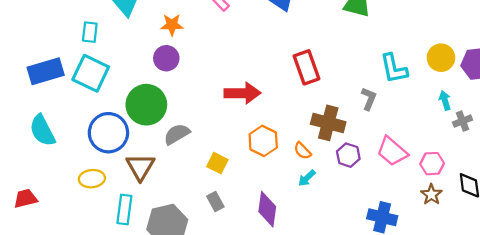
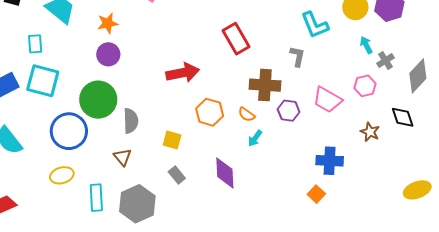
gray semicircle: (177, 134) -> (131, 121), turned 130
pink hexagon: (432, 164) -> (365, 86), moved
brown triangle: (140, 167) -> (122, 157), moved, size x0.7

